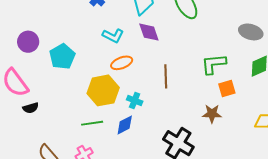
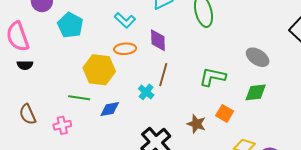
purple diamond: (149, 32) -> (158, 40), moved
cyan pentagon: (62, 56) -> (70, 25), turned -30
orange square: (227, 89) -> (225, 113), moved, turned 30
cyan cross: (135, 100) -> (146, 92), moved

